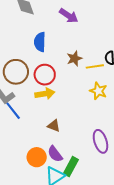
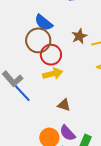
blue semicircle: (40, 42) -> (44, 23), turned -48
brown circle: (16, 72) -> (38, 40), moved

